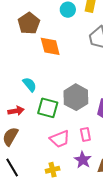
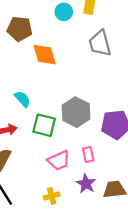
brown pentagon: (29, 23) -> (20, 29), turned -30

